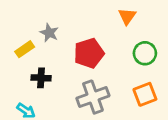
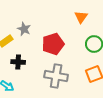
gray cross: (93, 97) -> (56, 76), turned 30

